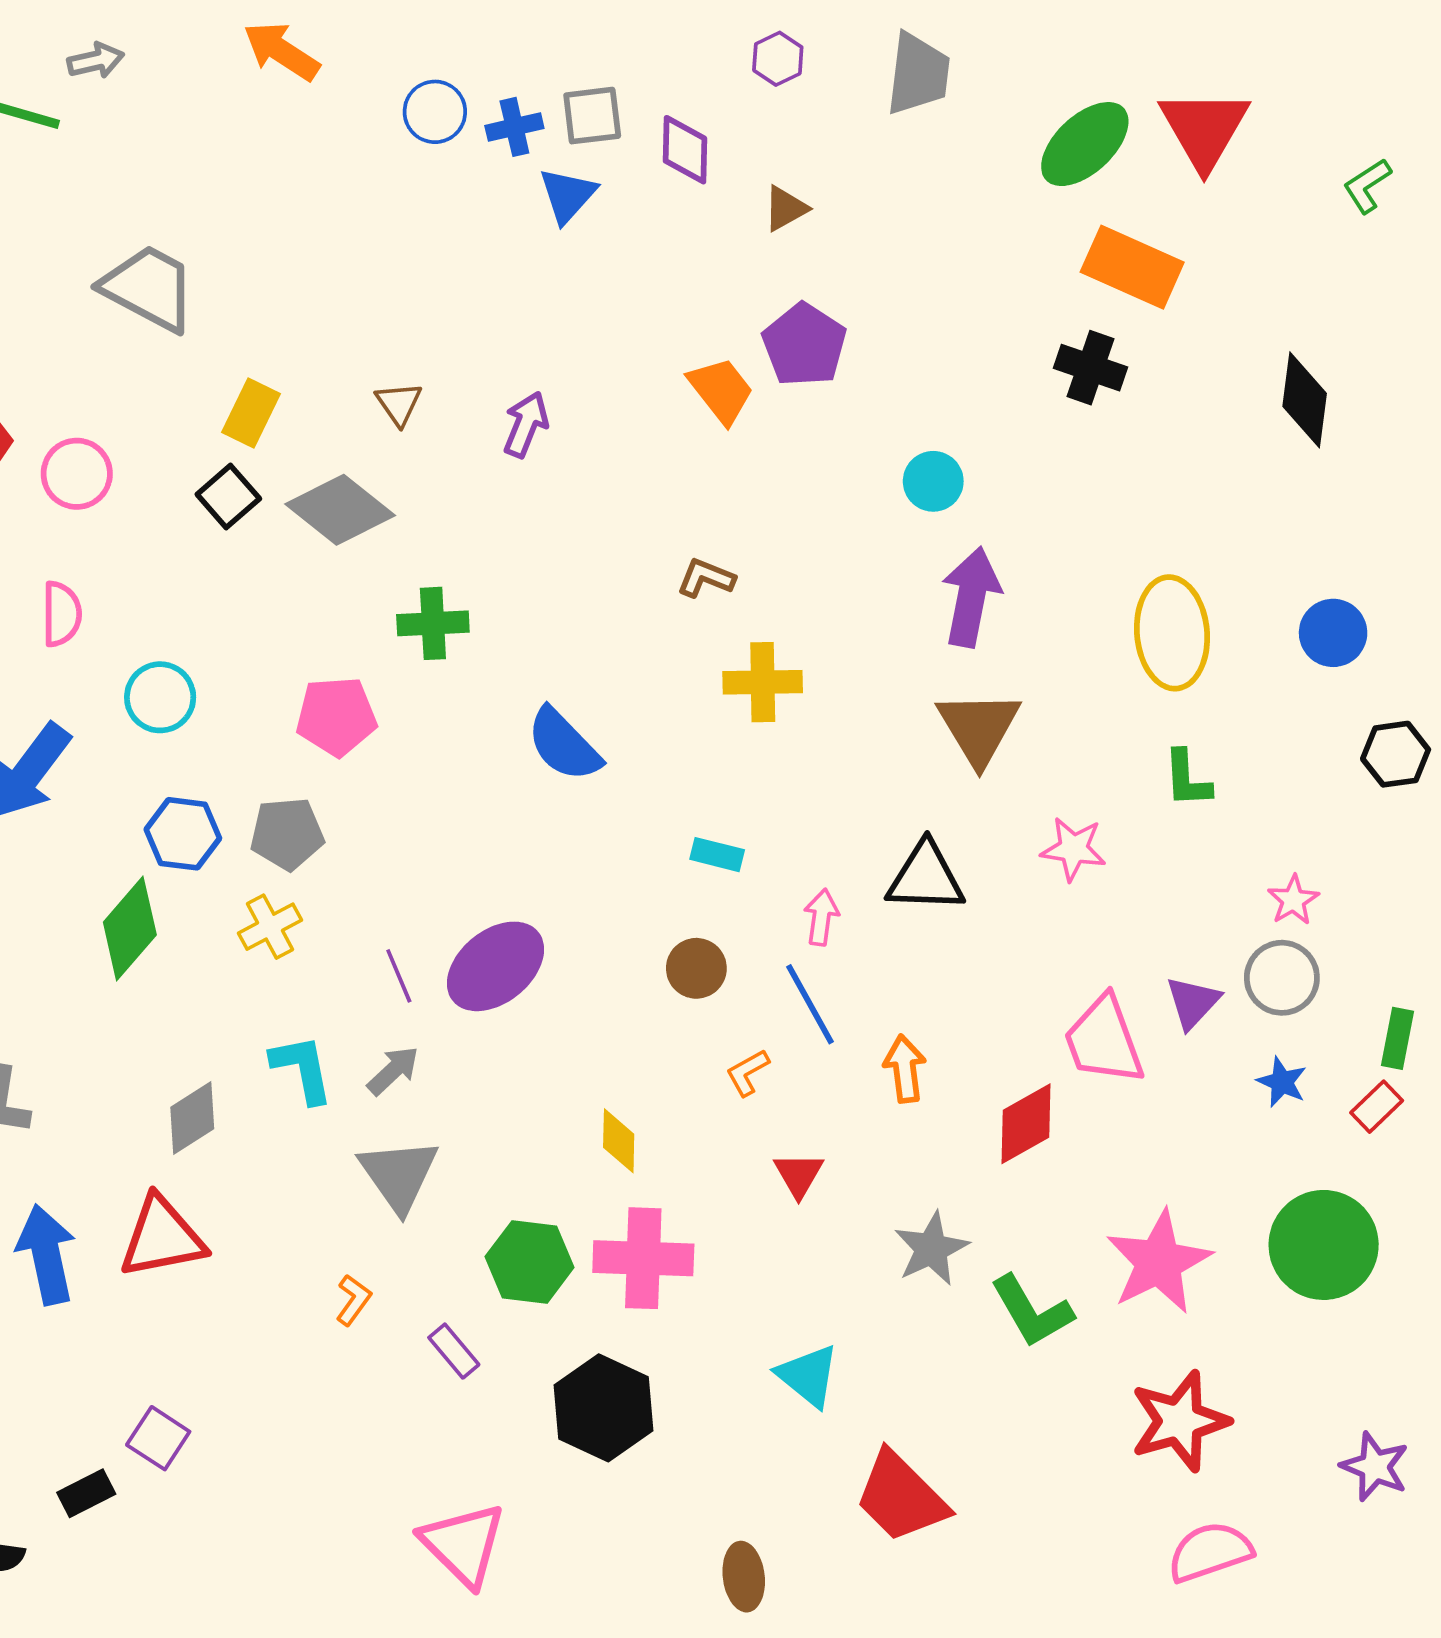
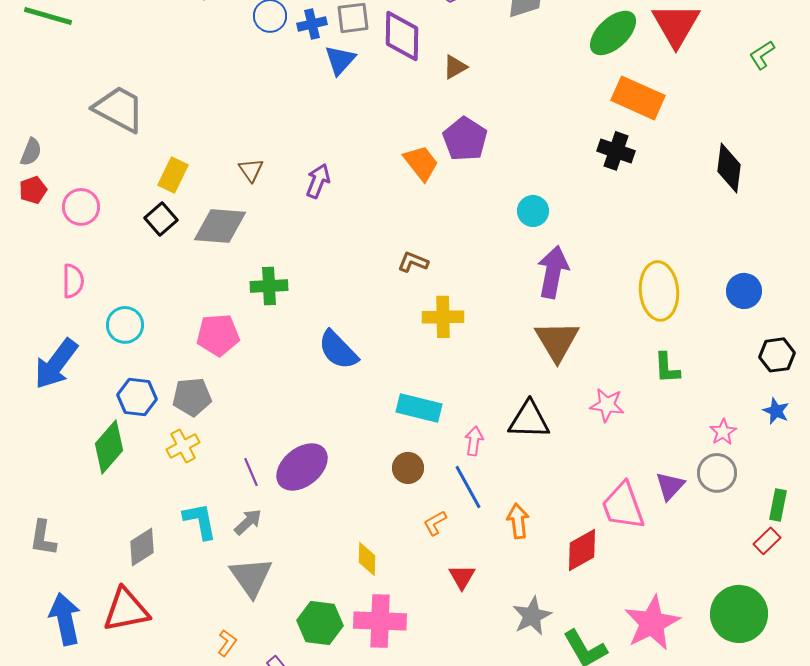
purple diamond: (685, 150) -> (402, 36), size x1.4
gray diamond: (340, 510) -> (220, 226), turned -34
cyan rectangle: (717, 855) -> (419, 408), size x1.6
blue star: (1282, 1082) -> (776, 411), moved

